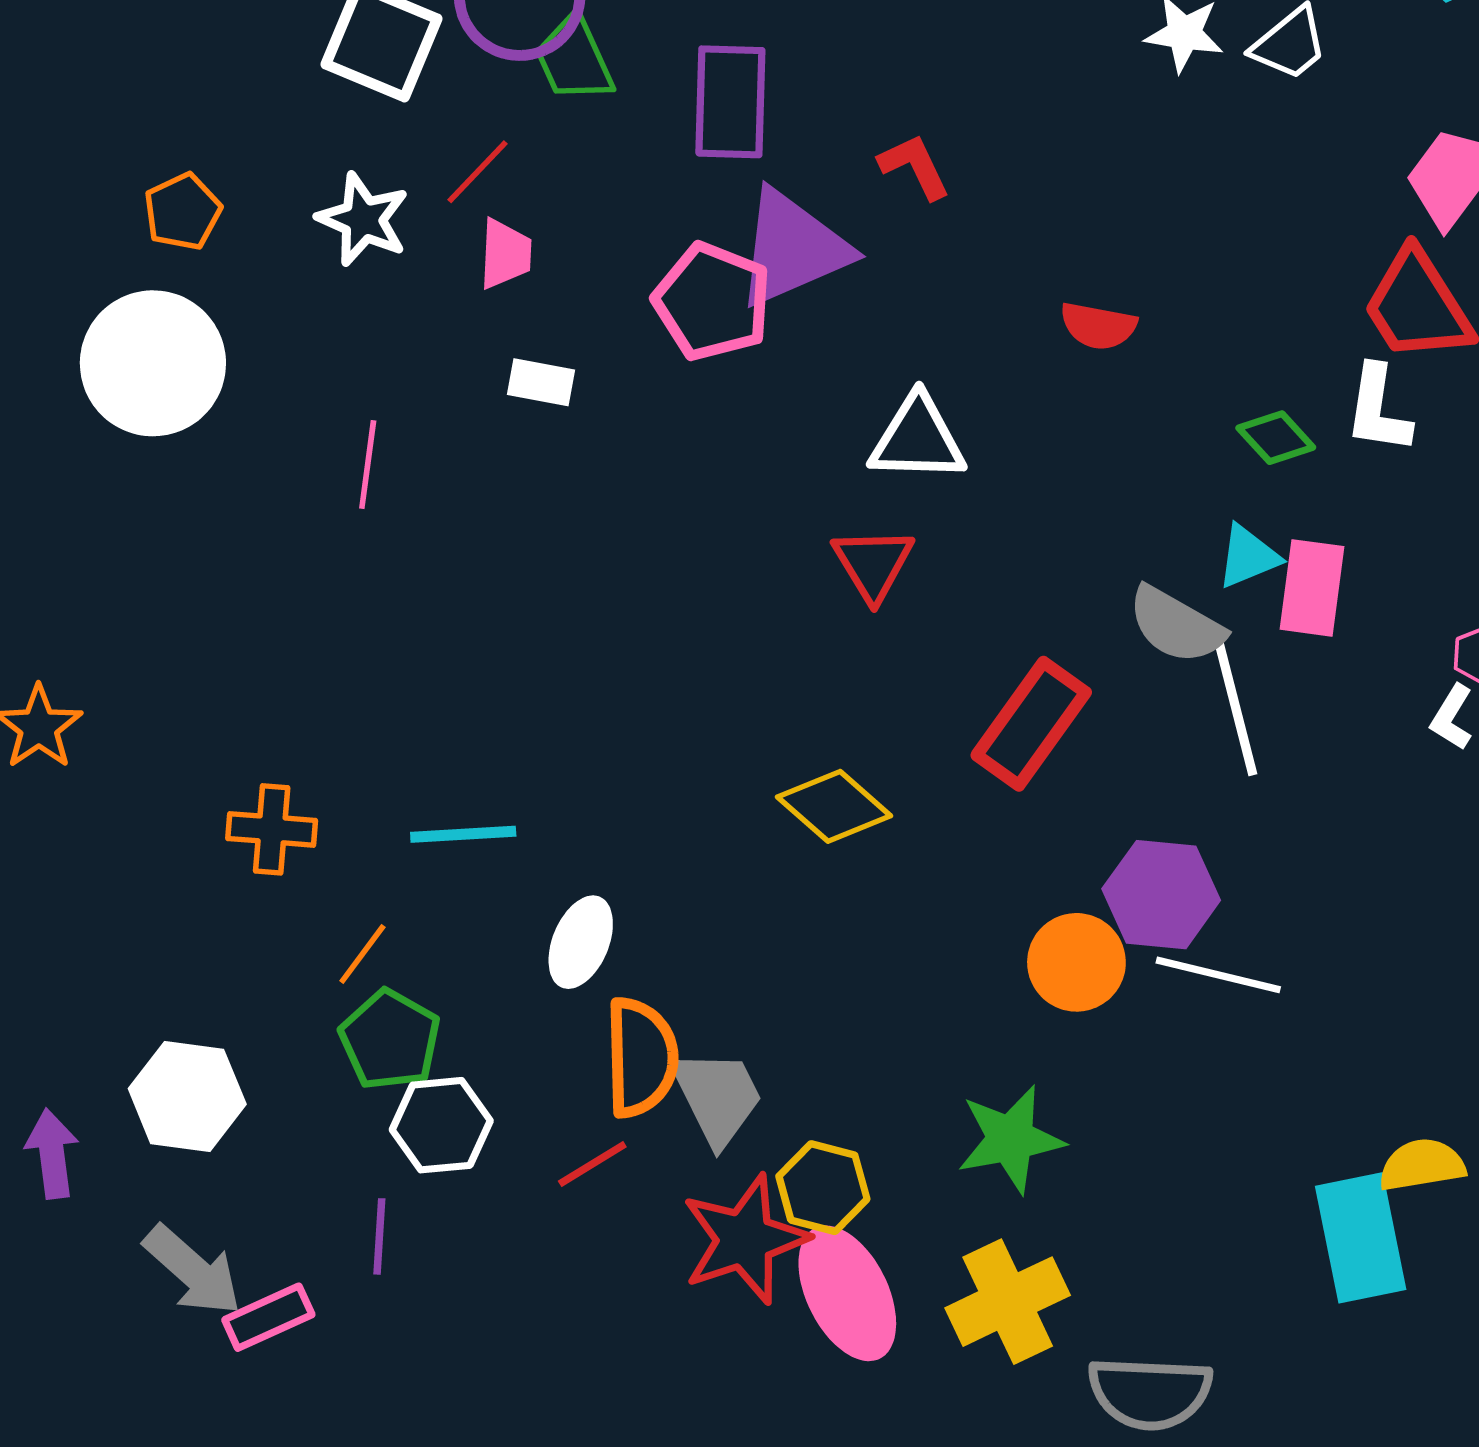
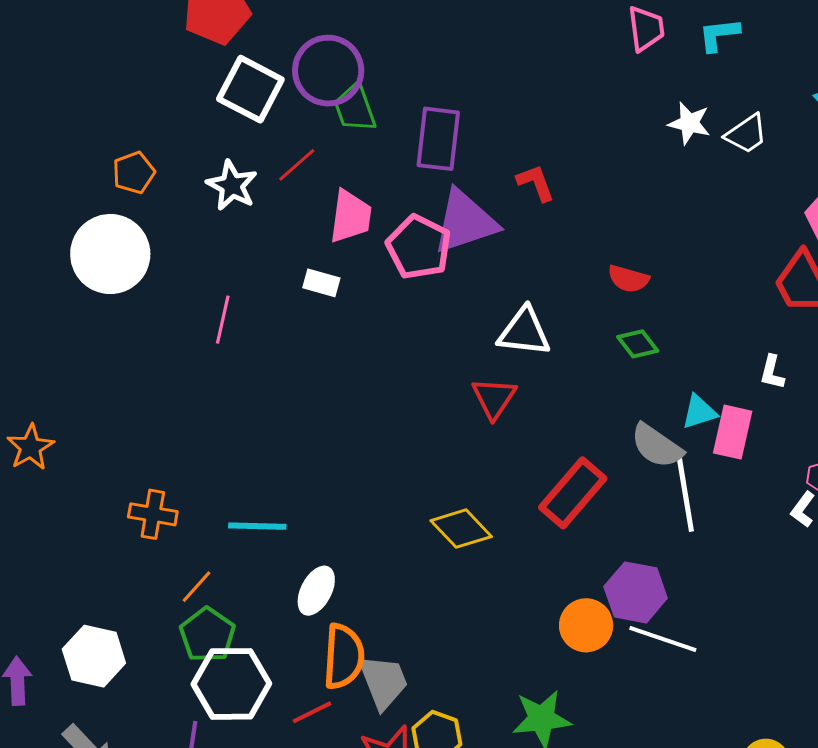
pink trapezoid: (505, 254) -> (351, 217), moved, size x1.4
white L-shape: (1378, 409) -> (772, 372), moved, size x0.7
green diamond: (1276, 438) -> (638, 344), moved
white hexagon: (441, 1125) -> (231, 684), size x1.4

